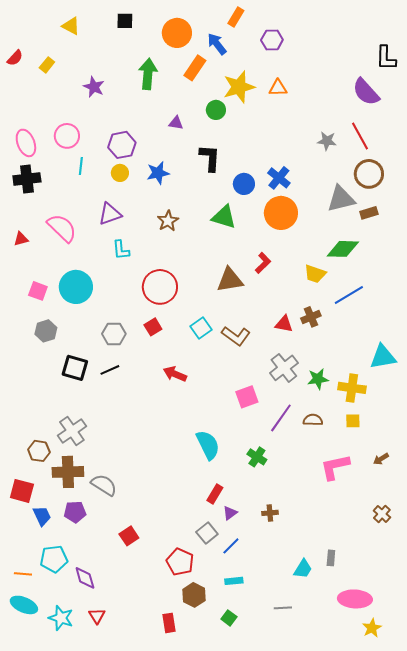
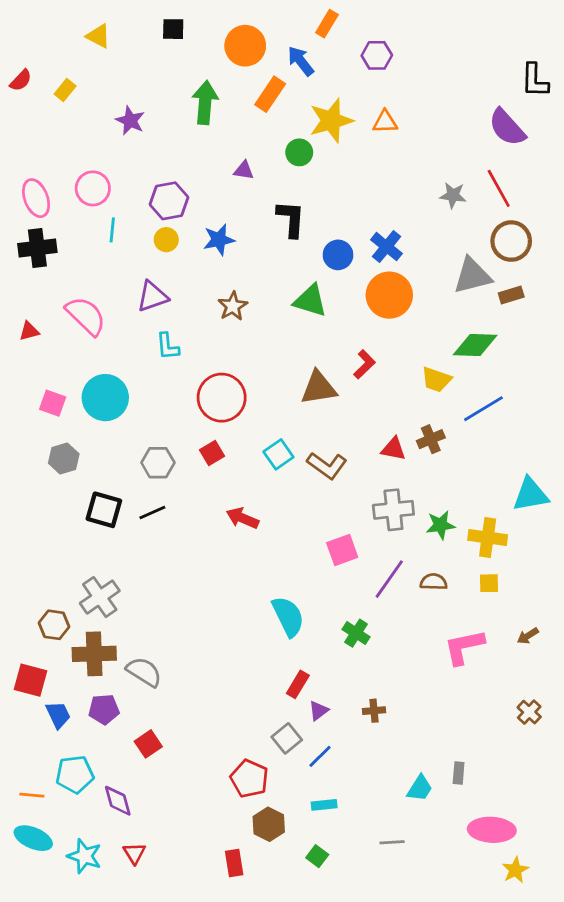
gray cross: (284, 368) -> (393, 510), turned 32
red square: (129, 536) -> (148, 744), moved

